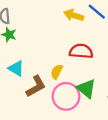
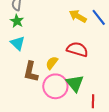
cyan triangle: (16, 68) -> (18, 43), moved
brown L-shape: (36, 86) -> (31, 72), turned 120

